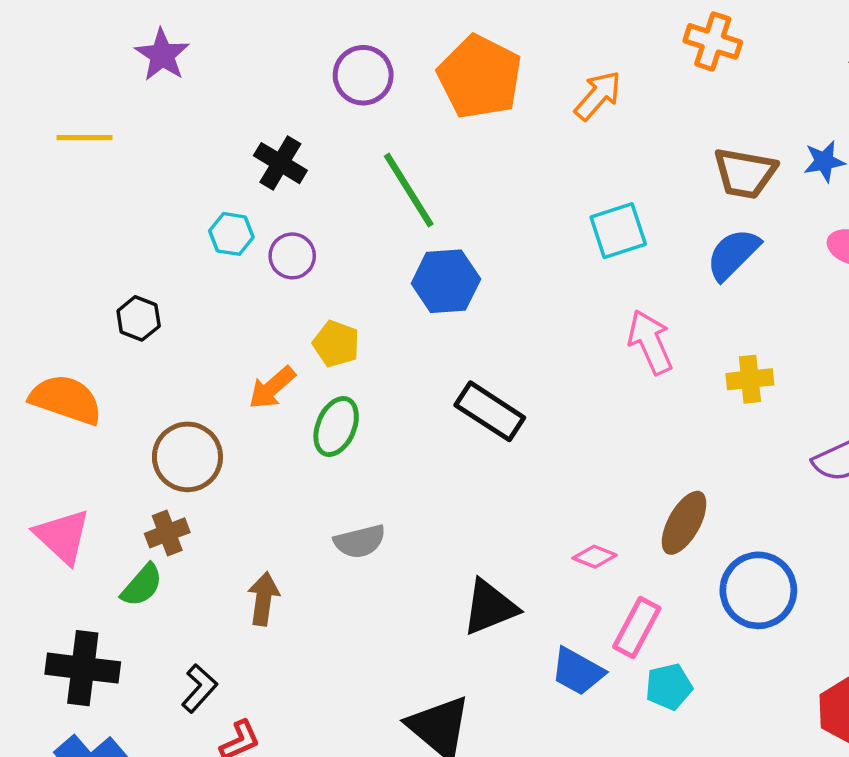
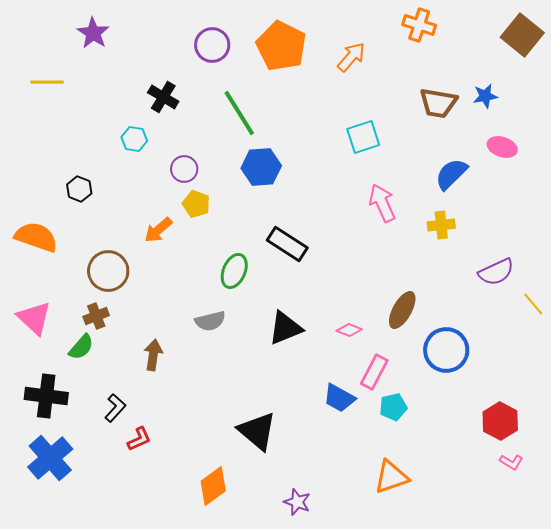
blue semicircle: (733, 254) -> (451, 174), moved
purple circle: (292, 256) -> (184, 169), moved
green ellipse: (336, 427) -> (234, 271), moved
black triangle: (490, 607) -> (285, 328), moved

